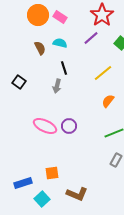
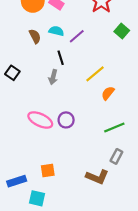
purple line: (91, 38) -> (77, 36), moved
yellow line: (103, 73) -> (95, 74), moved
brown L-shape: (77, 194) -> (97, 177), moved
cyan square: (42, 199) -> (37, 198), turned -35

